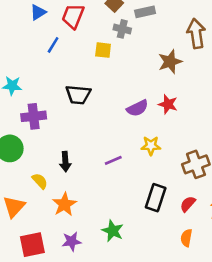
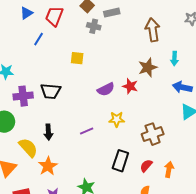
yellow square: (103, 50) -> (77, 58), moved
brown star: (170, 62) -> (148, 67), moved
black trapezoid: (78, 95) -> (51, 91), moved
yellow semicircle: (40, 181) -> (28, 148), size x1.5

